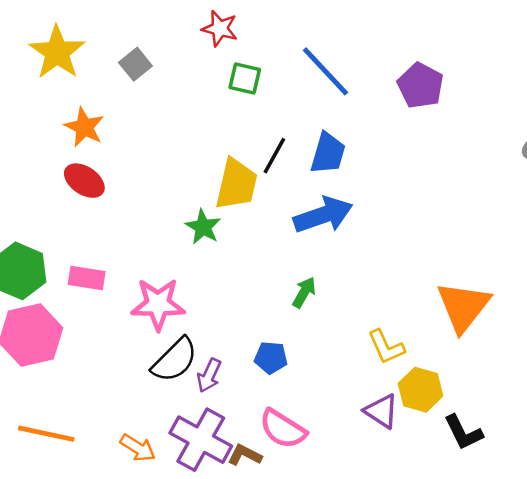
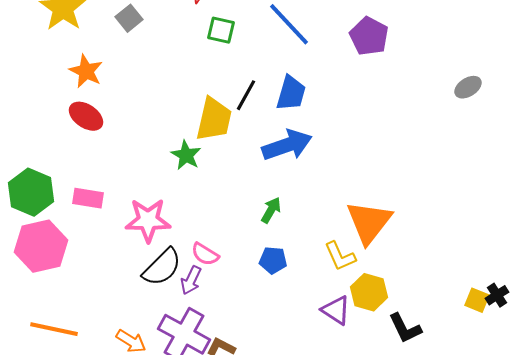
orange triangle: (463, 307) -> (369, 222), moved
blue pentagon: (271, 358) -> (273, 260), moved
pink semicircle: (283, 429) -> (205, 254), moved, size x0.7

